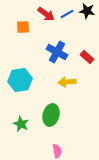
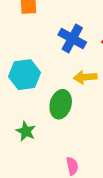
green ellipse: (51, 115) -> (61, 104), moved

